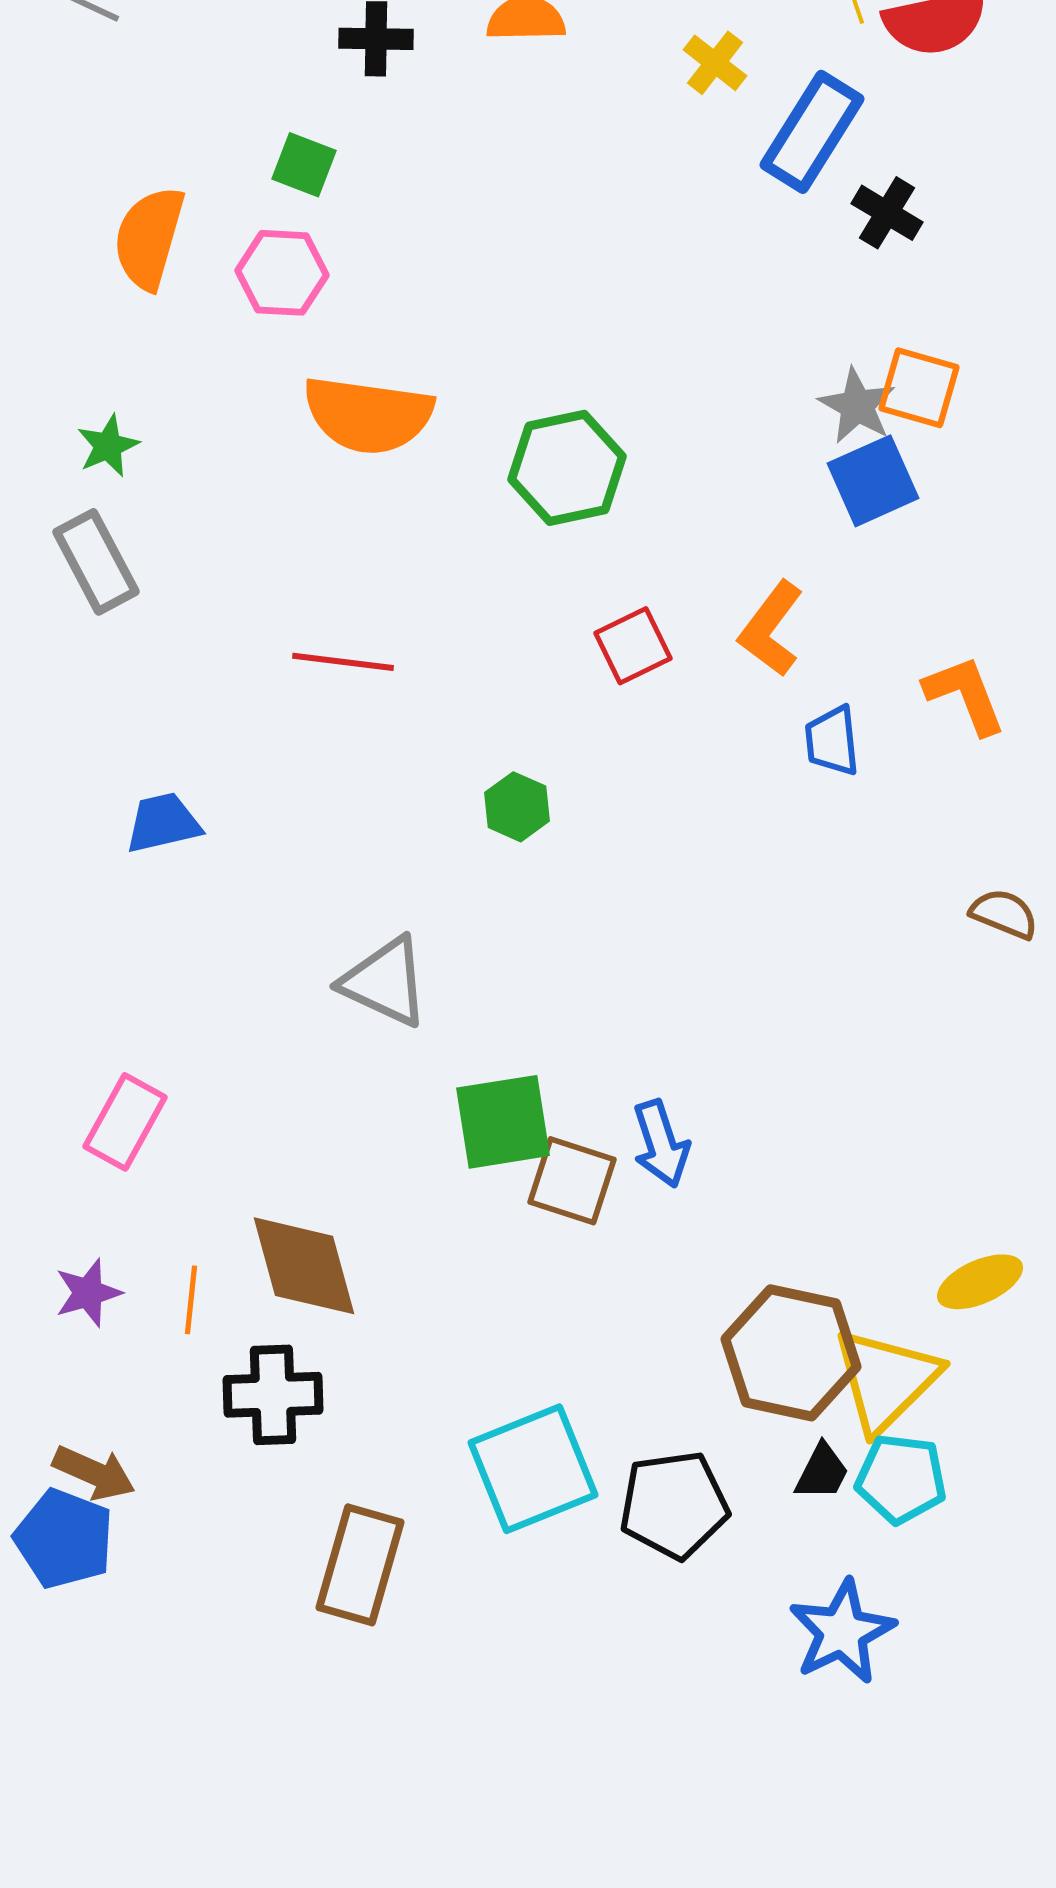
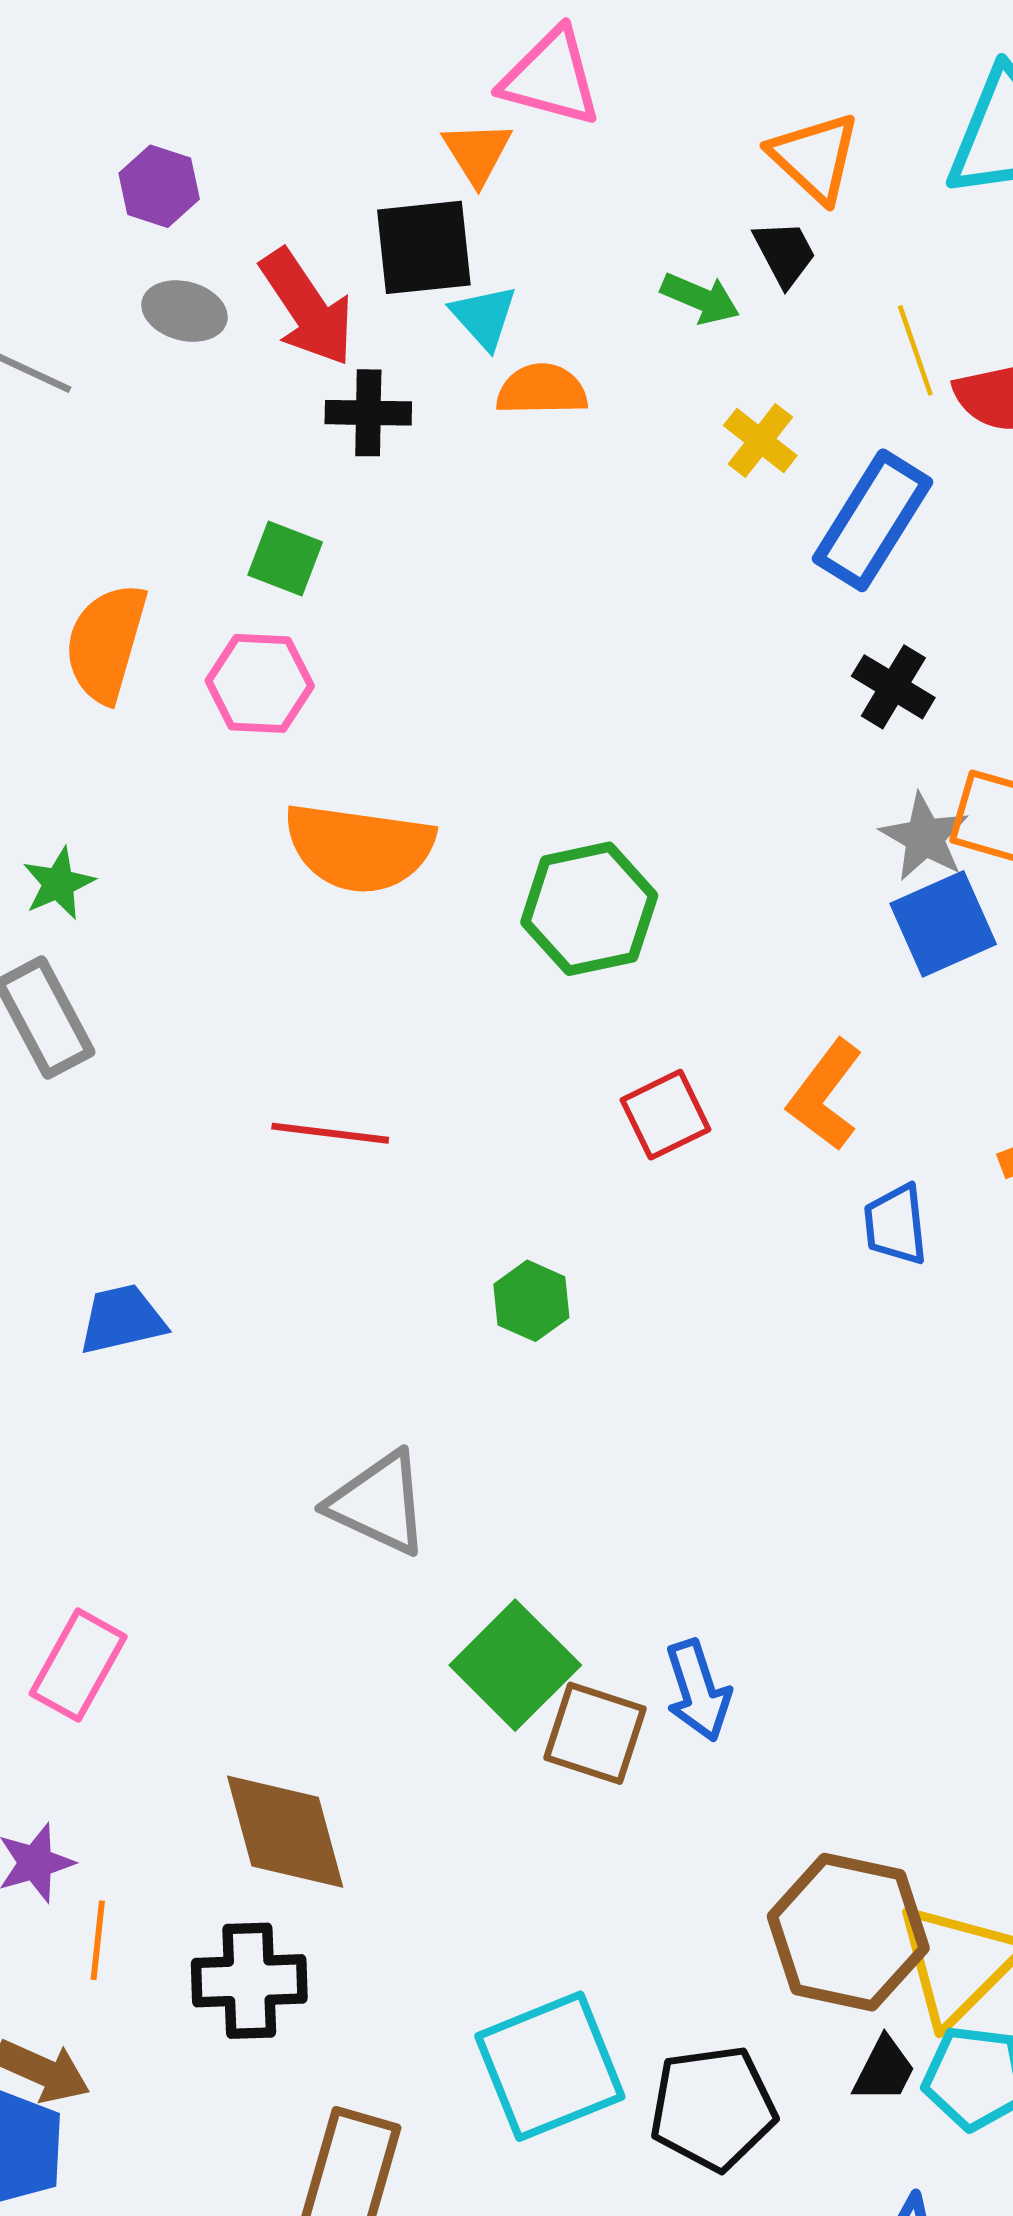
black cross: (887, 213) -> (893, 687), moved
green square: (503, 1122) -> (515, 1665), turned -36
orange line: (191, 1300) -> (98, 1940), moved

